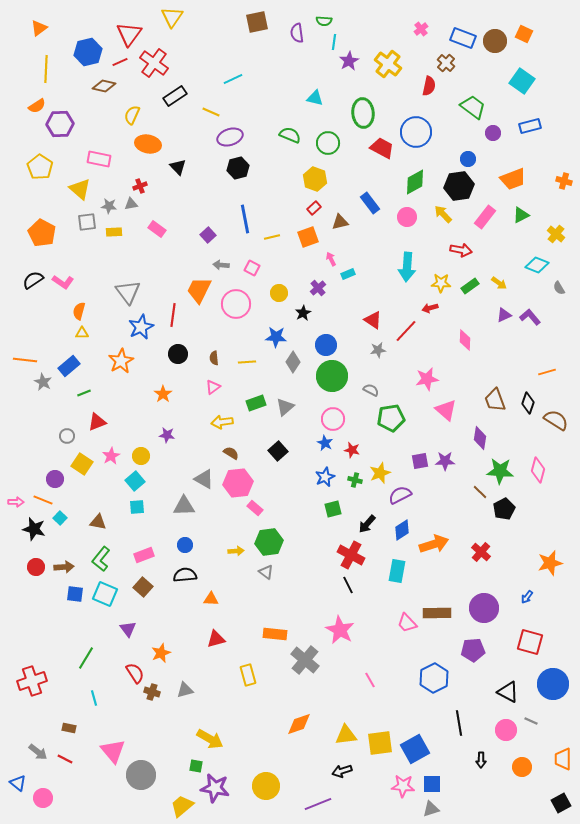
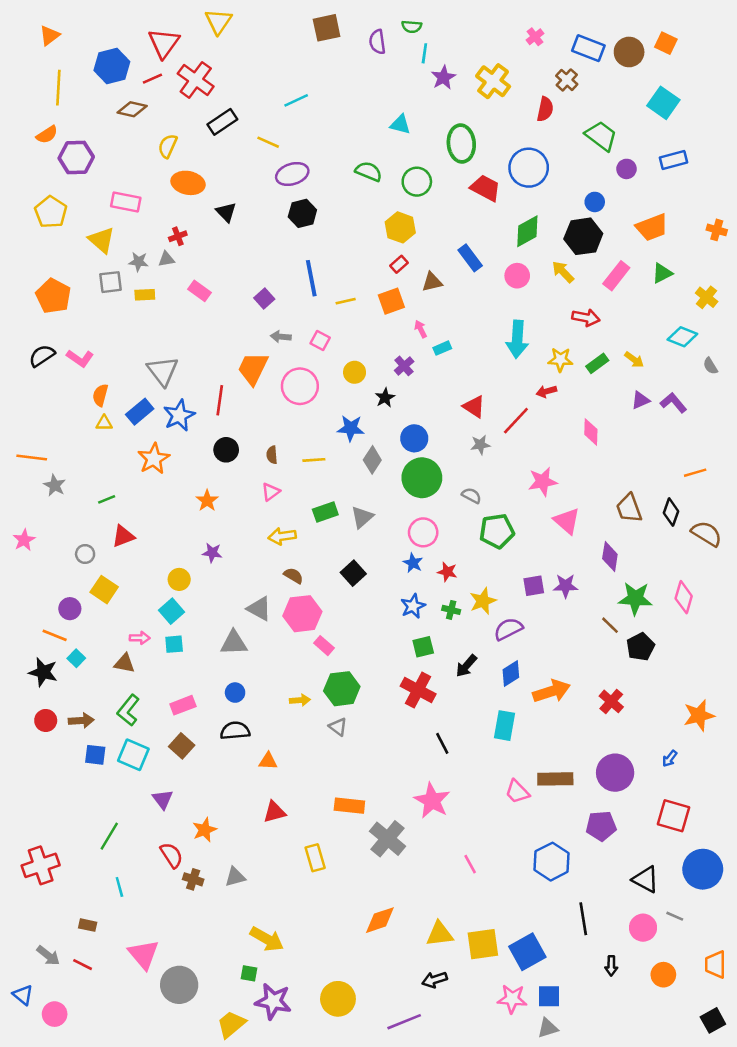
blue rectangle: (69, 366) -> (140, 412), moved
pink star: (111, 456) -> (24, 540), moved
pink arrow: (16, 502) -> (140, 638), moved
red cross: (351, 555) -> (418, 690), moved

